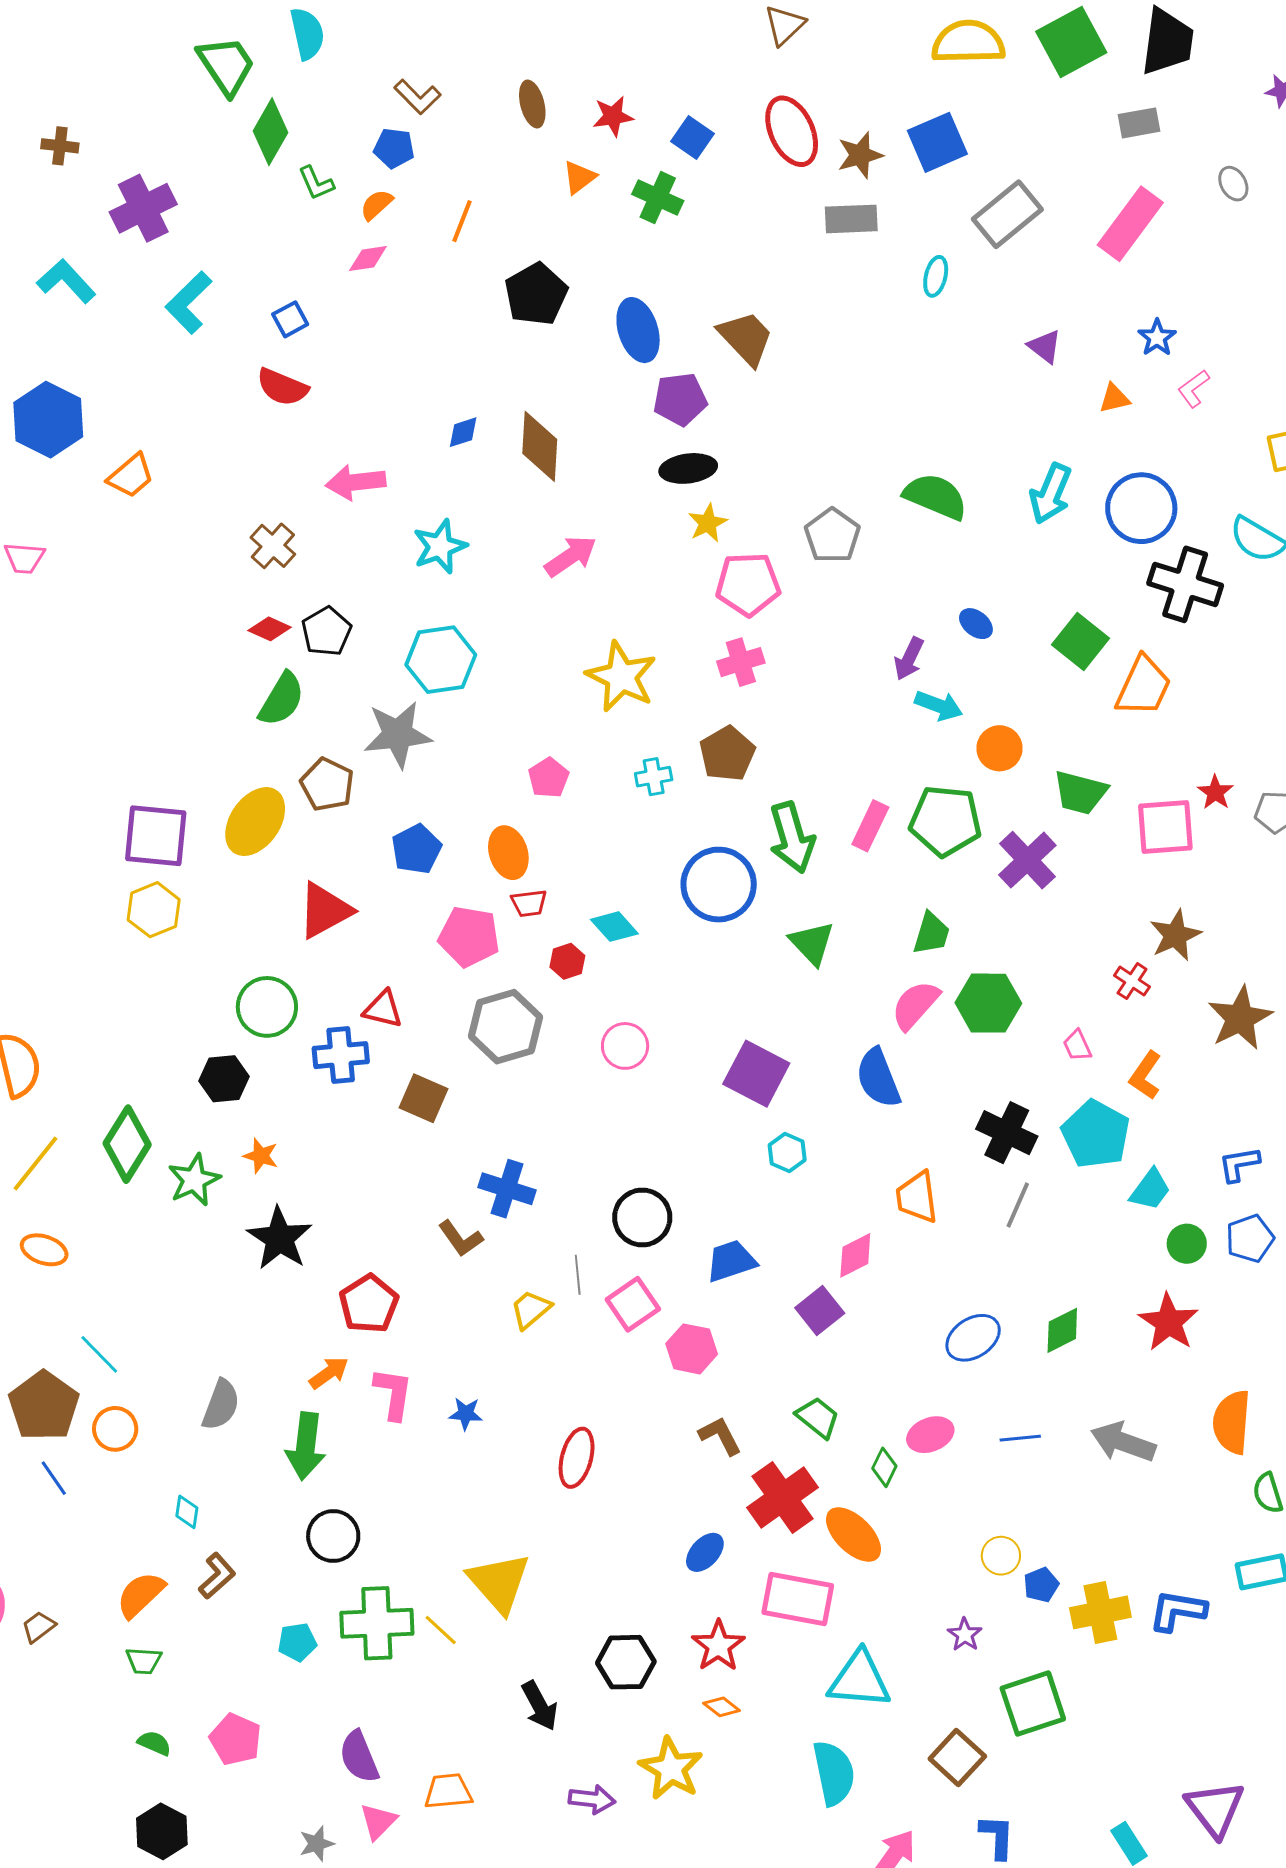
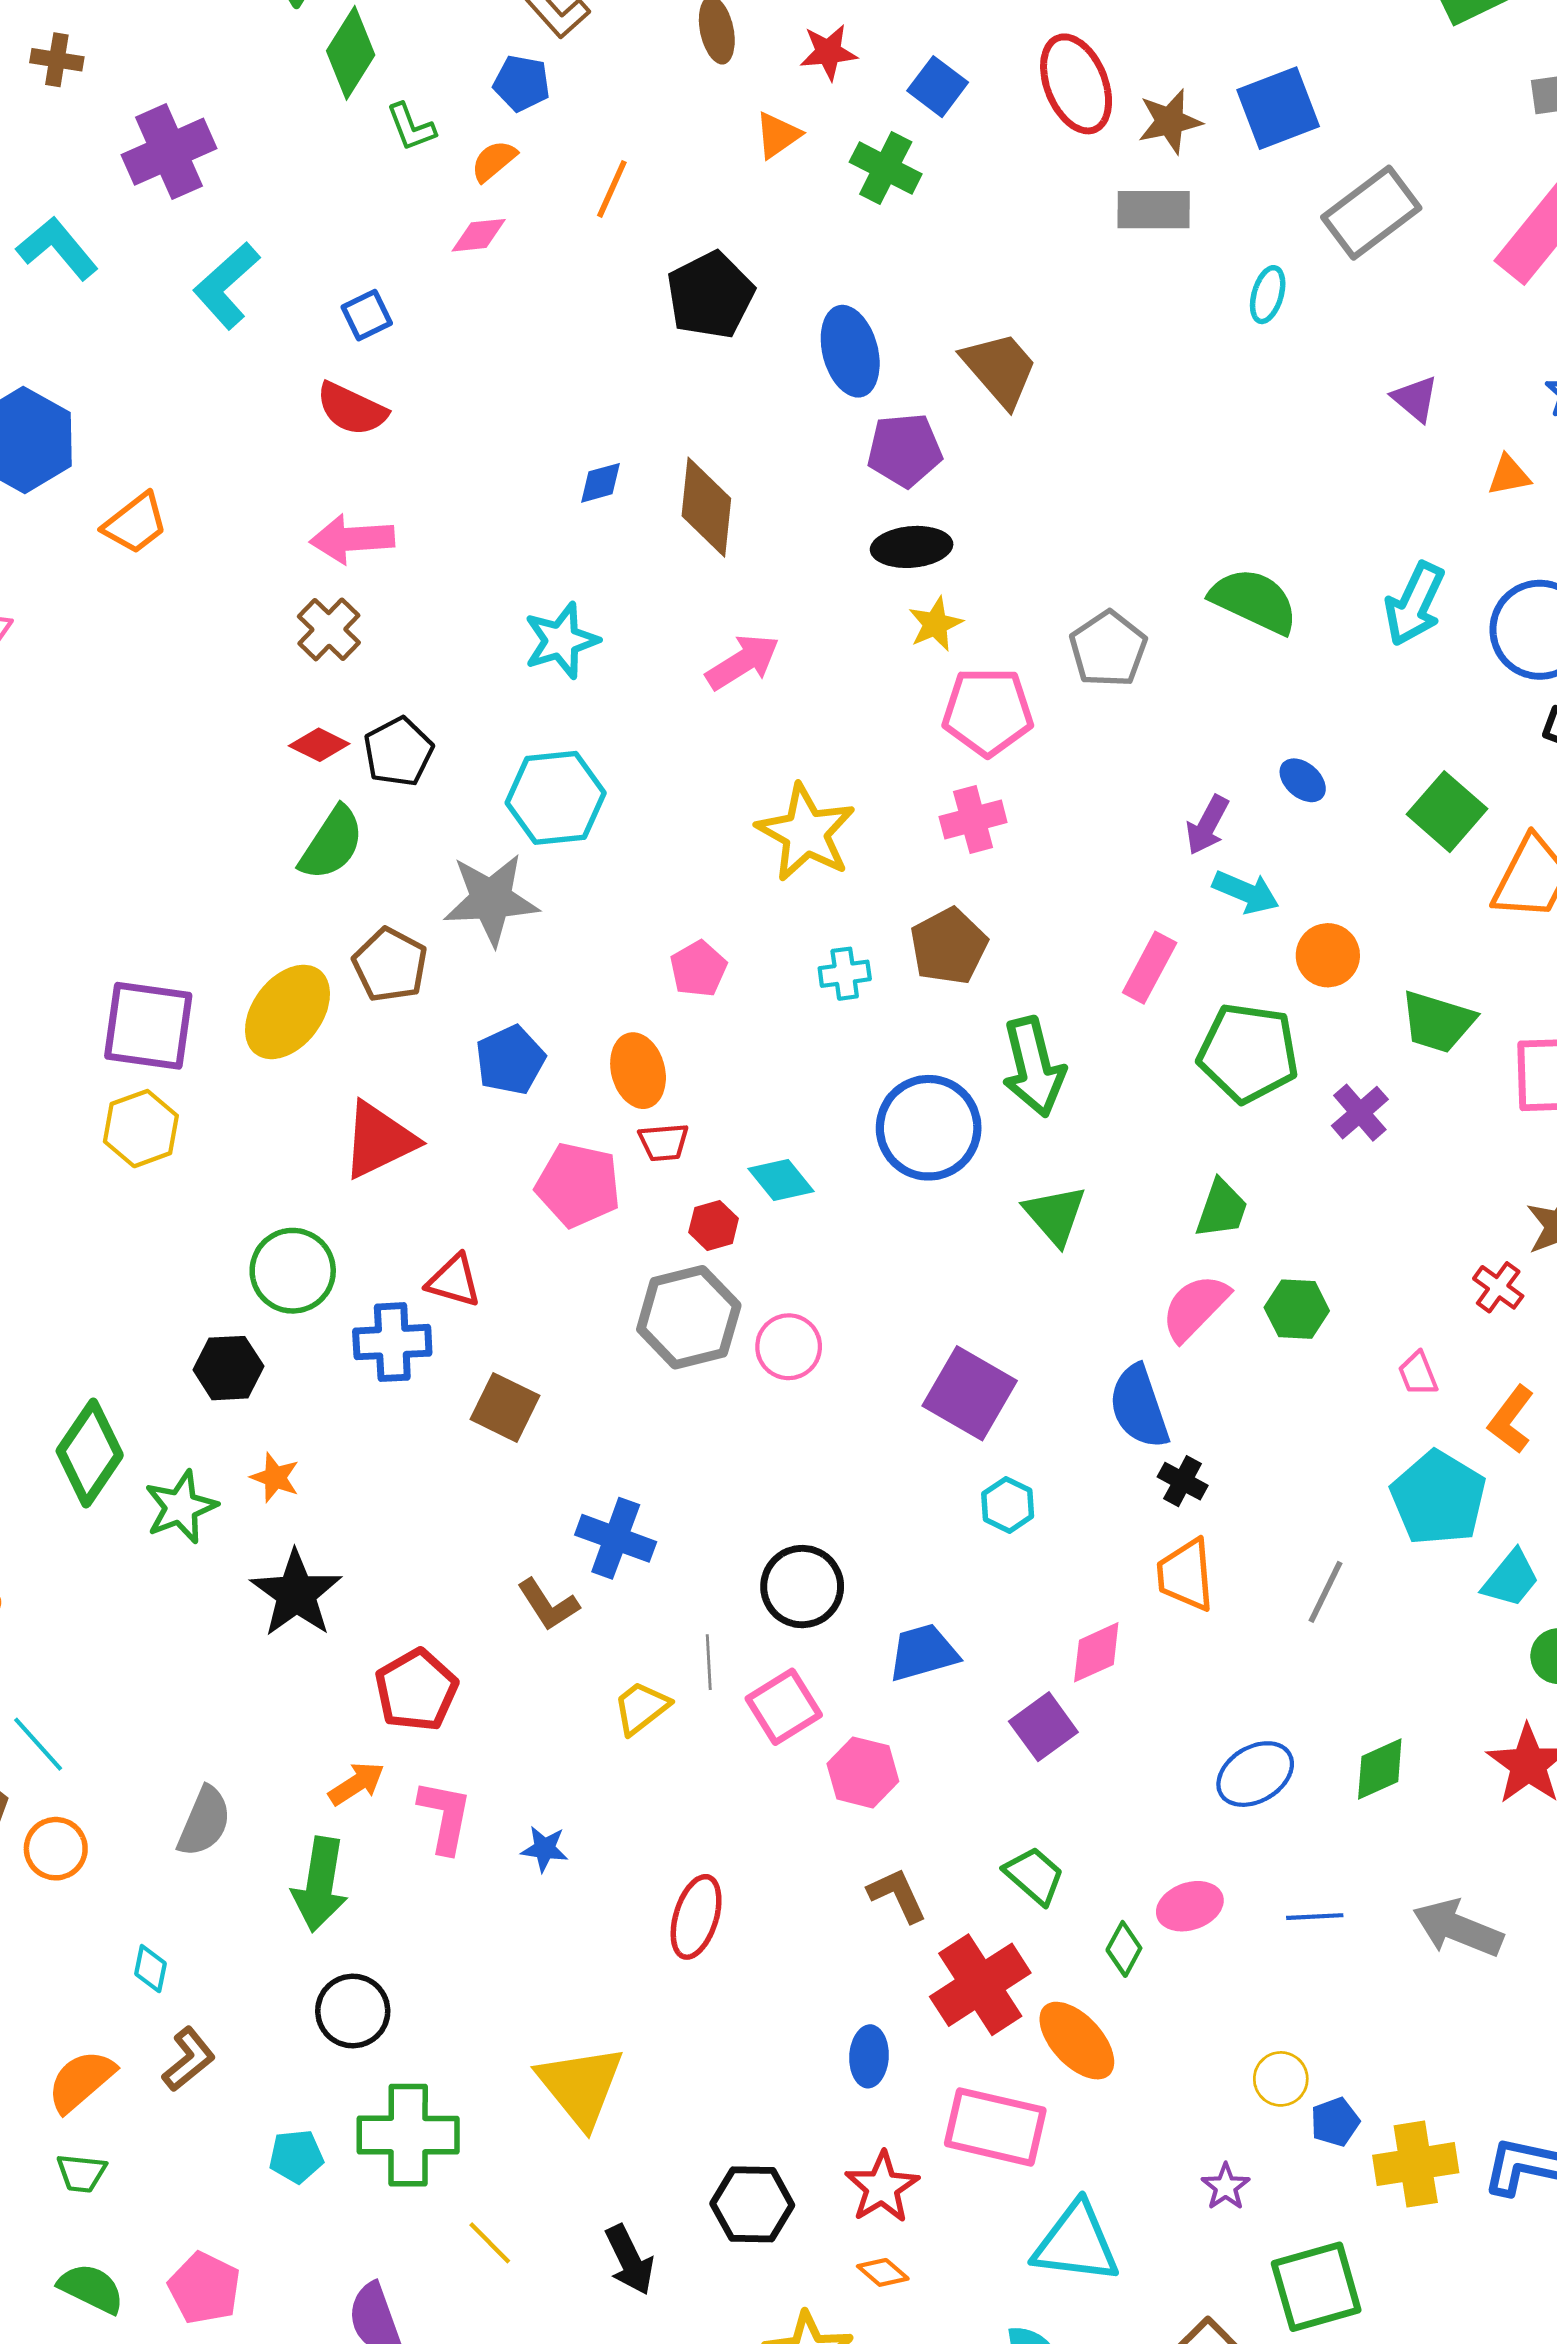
pink arrow: (356, 482) -> (352, 539), moved
pink rectangle: (870, 826) -> (1150, 968), moved
purple cross: (1027, 860) -> (1360, 1113), size x0.7
green hexagon: (988, 1003) -> (1297, 1309), size x0.7
gray hexagon: (506, 1027) -> (689, 1317), moved
black cross: (1007, 1133) -> (1183, 1481), moved, size x0.6
blue ellipse: (705, 1552) -> (869, 2056), turned -42
yellow line: (441, 1630) -> (490, 2243), moved
green semicircle: (154, 1743) -> (91, 2288), size x1.4

